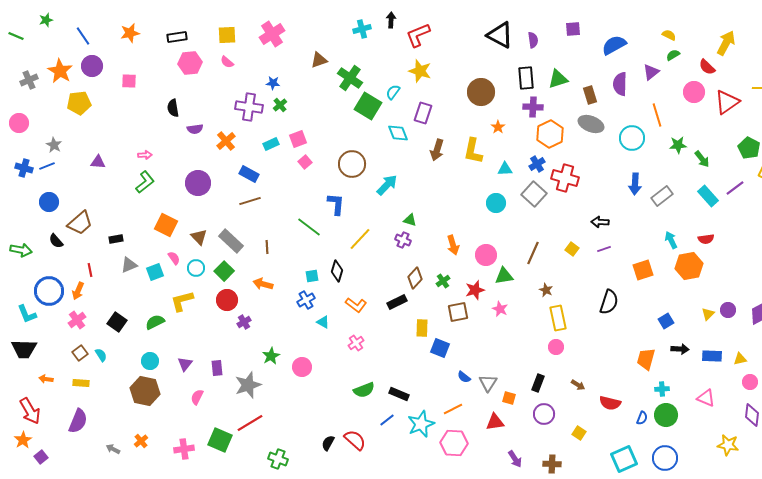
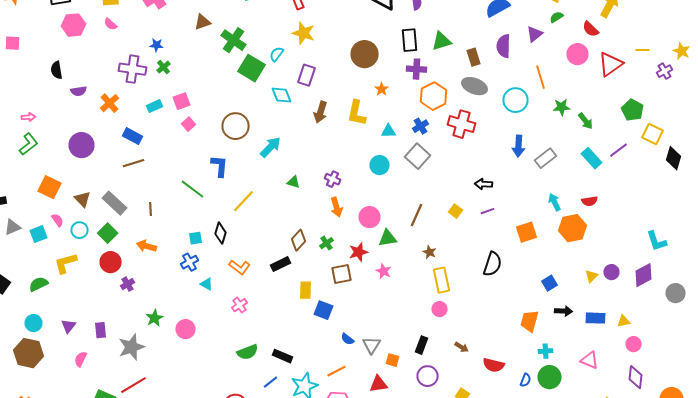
red cross: (565, 178) -> (462, 124), moved
purple cross: (403, 240) -> (332, 179), moved

